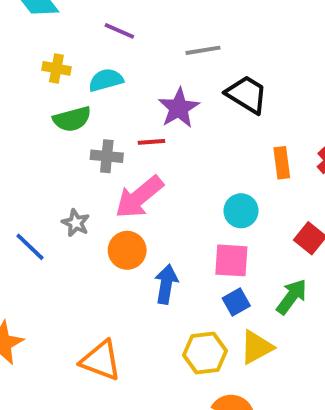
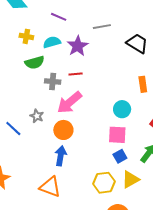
black trapezoid: (247, 94) -> (137, 43), moved
purple star: (179, 108) -> (78, 46), moved
blue arrow: (166, 284) -> (61, 156), moved

